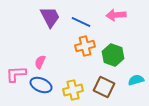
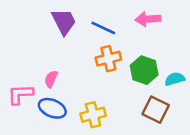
cyan semicircle: (136, 80) -> (175, 79), moved
brown square: (104, 87) -> (156, 110), moved

